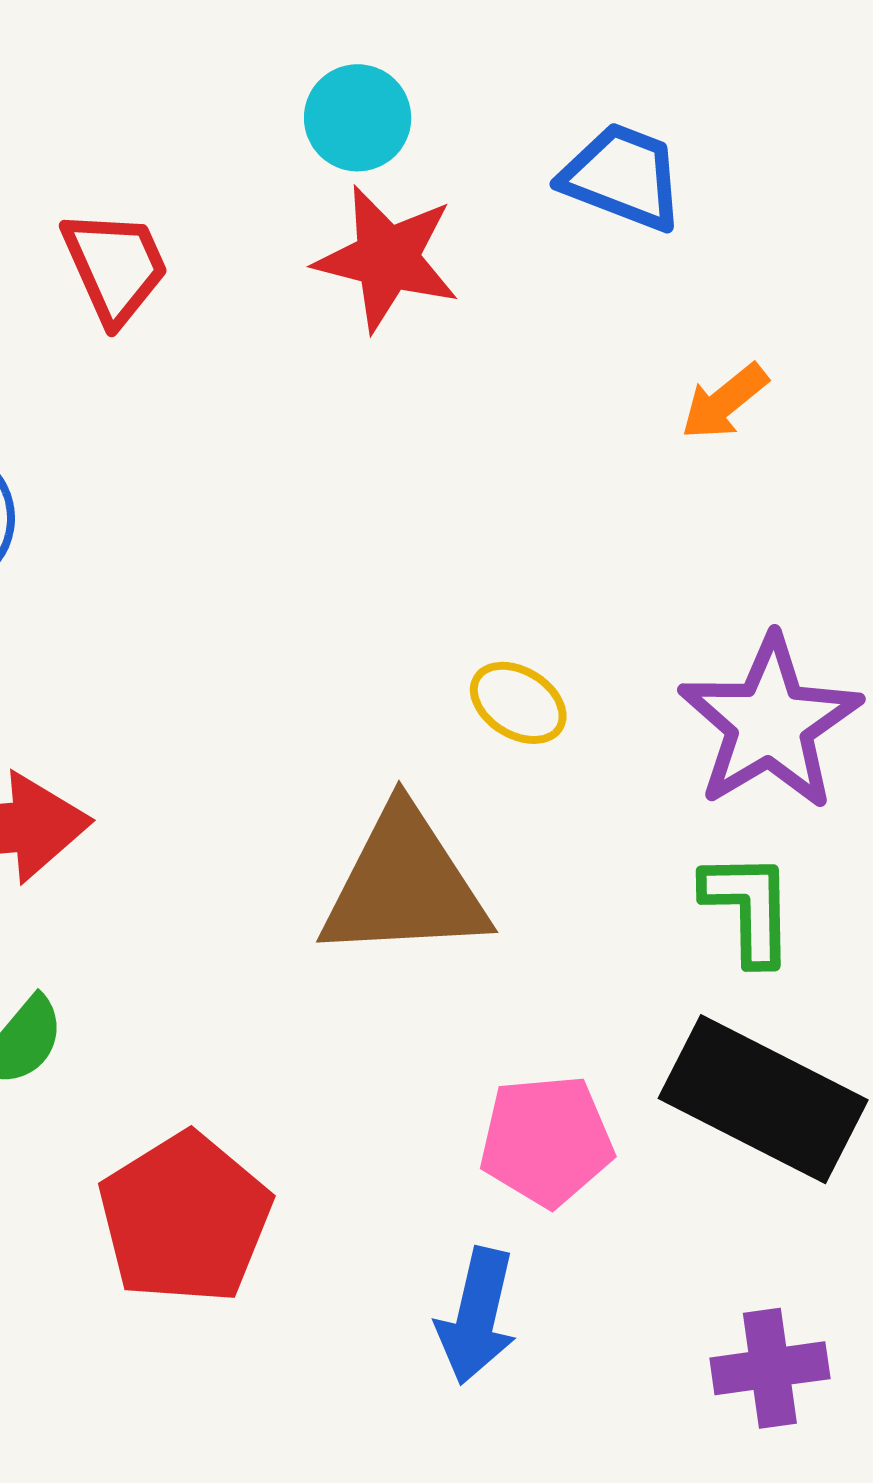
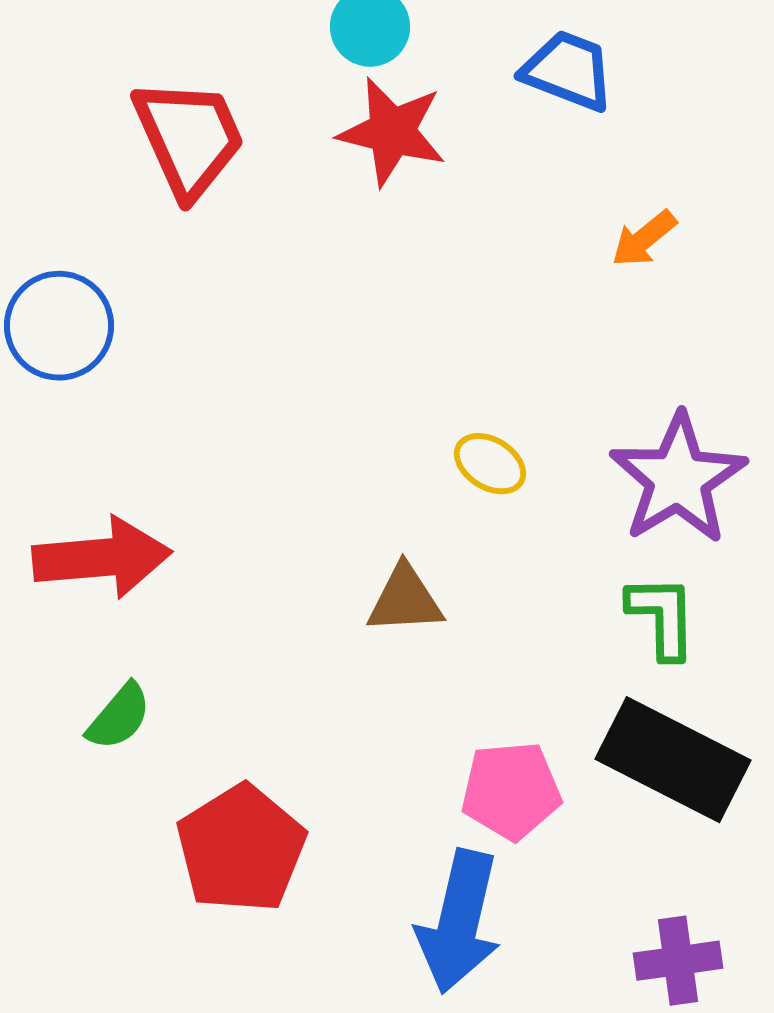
red trapezoid: (115, 266) -> (189, 138), size x1.4
brown triangle: (404, 885) -> (405, 600), size x0.6
blue arrow: (477, 1316) -> (459, 922), size x1.4

